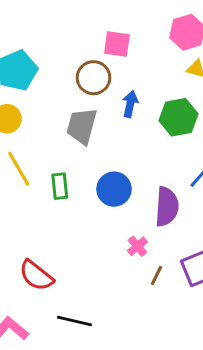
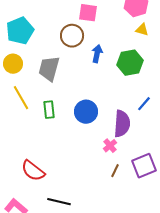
gray trapezoid: (82, 126) -> (49, 69), moved
pink cross: (137, 246) -> (110, 146), moved

